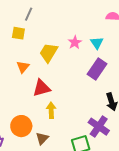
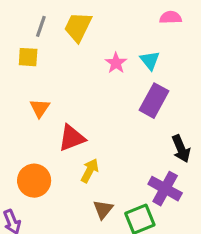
yellow trapezoid: (49, 53) -> (78, 27), moved
yellow arrow: (51, 110) -> (90, 171), turned 35
orange circle: (21, 126) -> (34, 181), moved
brown triangle: (42, 138) -> (103, 209), moved

